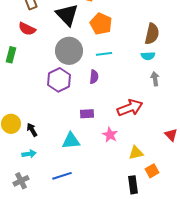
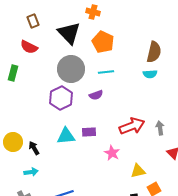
purple semicircle: (94, 77) -> (96, 95), turned 64
gray arrow: (155, 79) -> (160, 128), moved
cyan triangle: (71, 141) -> (66, 136), moved

